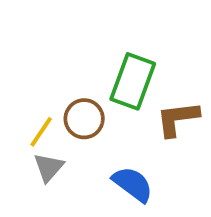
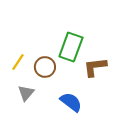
yellow line: (41, 132) -> (18, 62), moved

